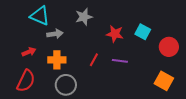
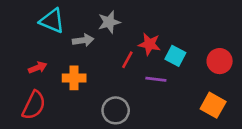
cyan square: (143, 32) -> (175, 56), moved
gray arrow: (55, 34) -> (83, 40), moved
red line: (94, 60) -> (127, 60), moved
gray circle: (66, 85) -> (116, 110), moved

